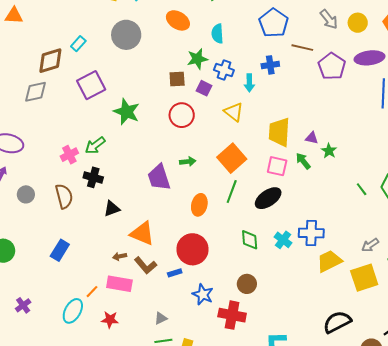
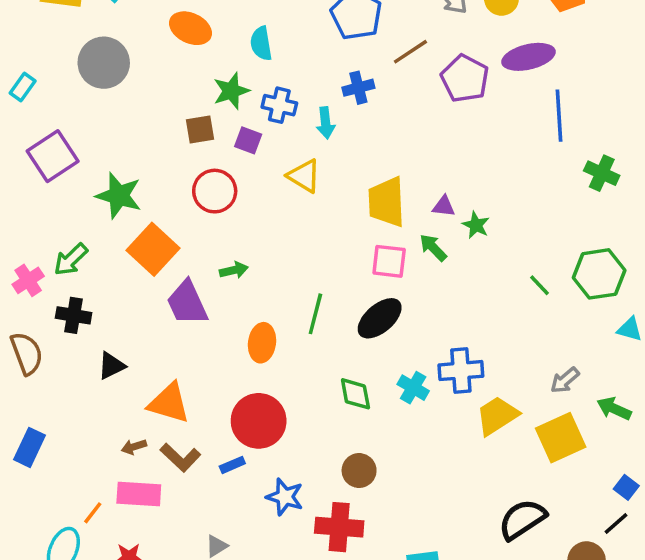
brown line: (302, 48) -> (410, 52), turned -40
orange square: (232, 158) -> (153, 249), moved

